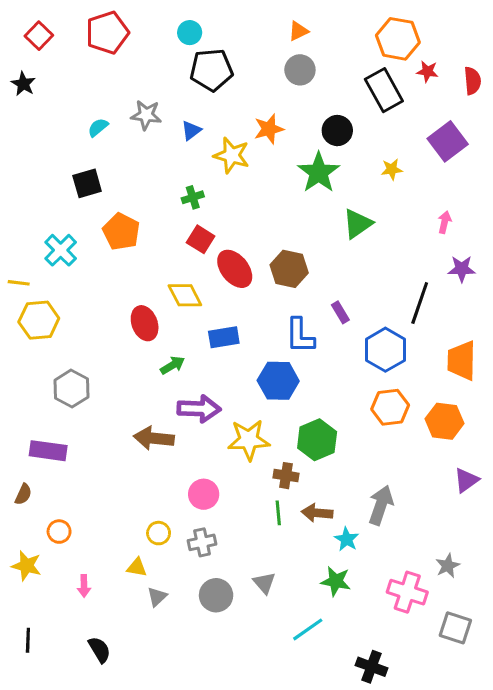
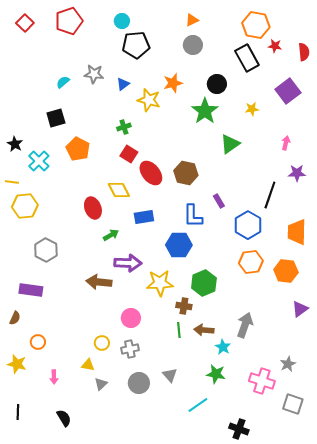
black star: (23, 84) -> (15, 144), moved

